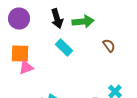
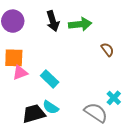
cyan rectangle: (64, 48) -> (50, 79), moved

